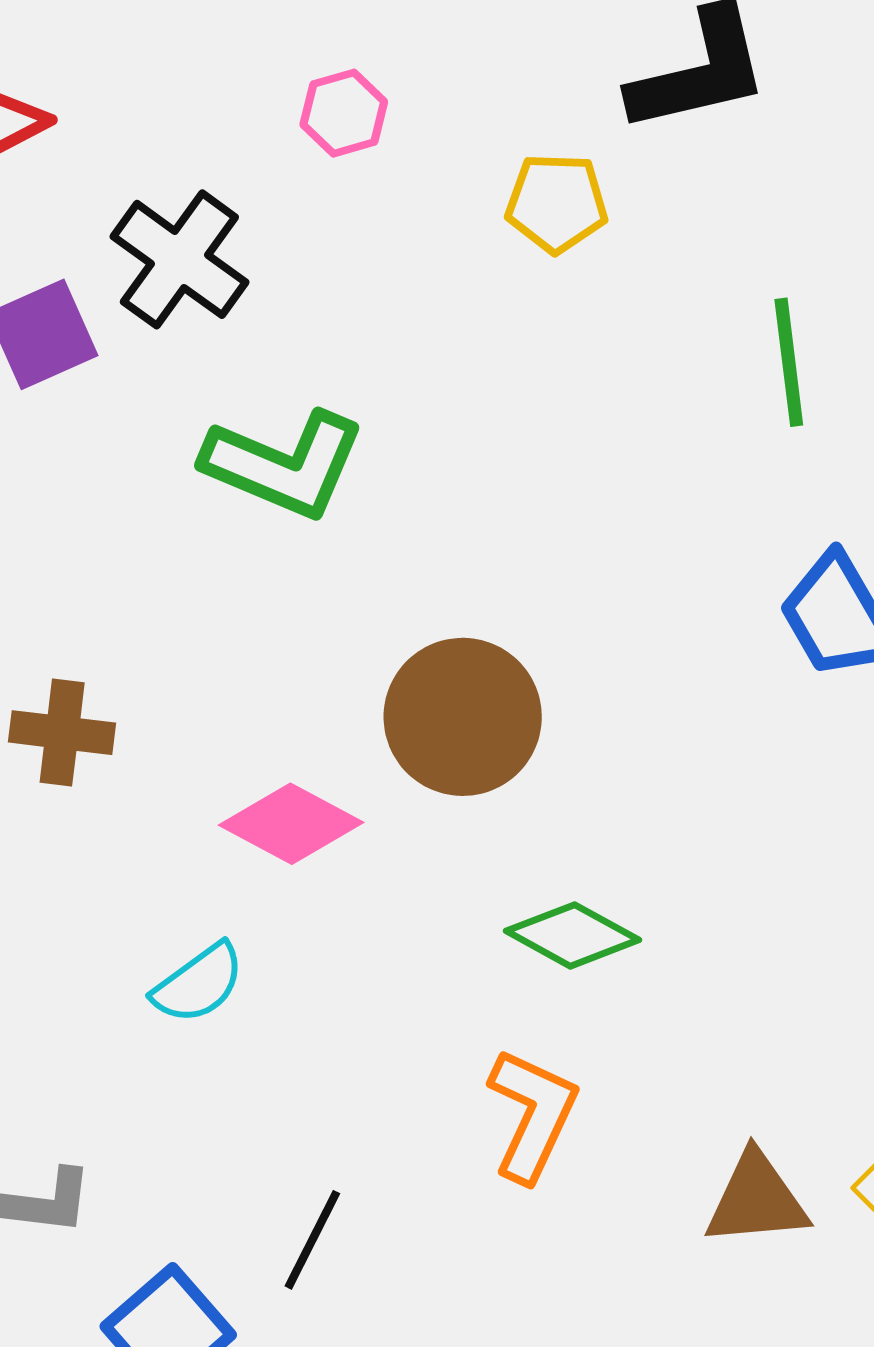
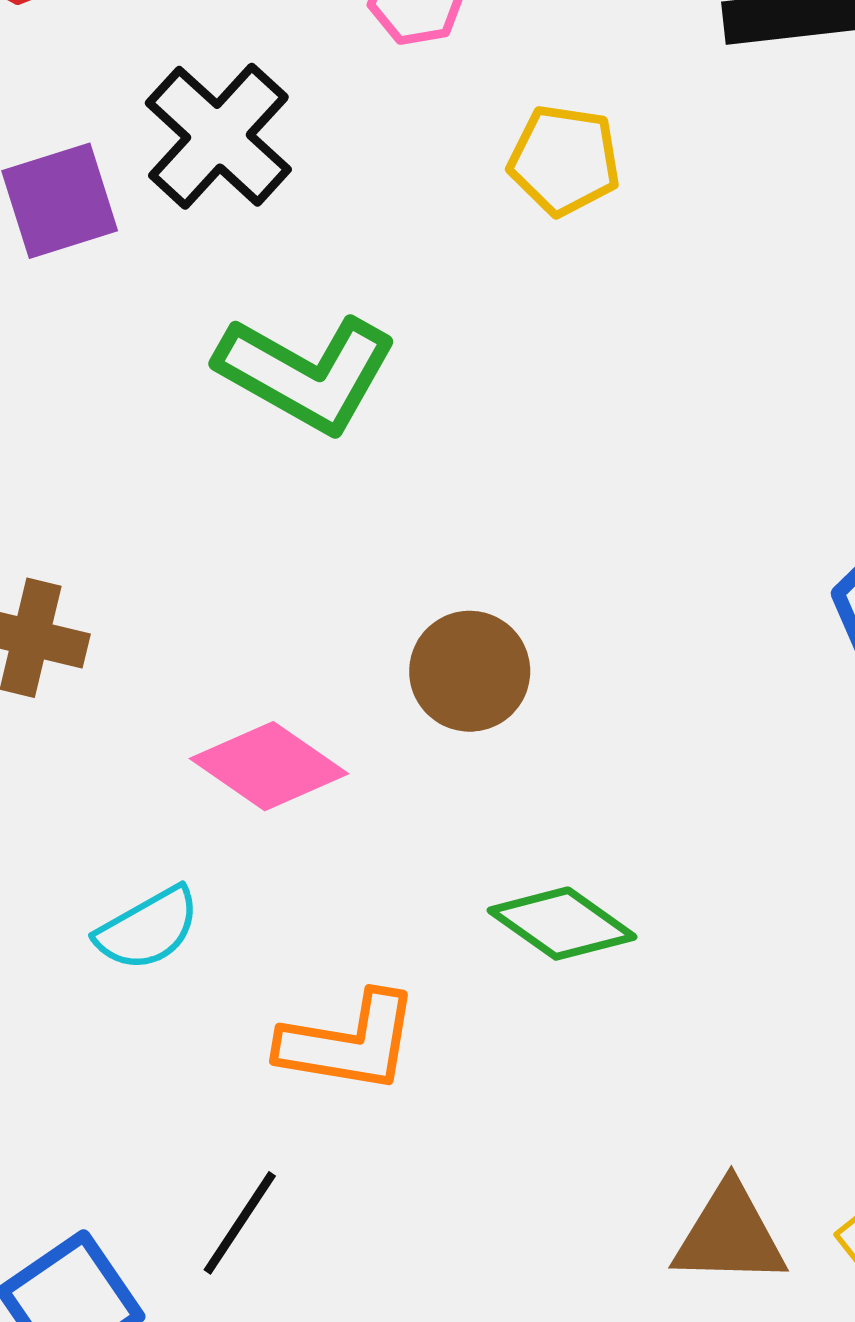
yellow pentagon: (557, 203) -> (564, 160), moved
brown circle: (463, 717) -> (470, 671), size x0.7
orange L-shape: (532, 1115) -> (349, 1043), moved, turned 68

